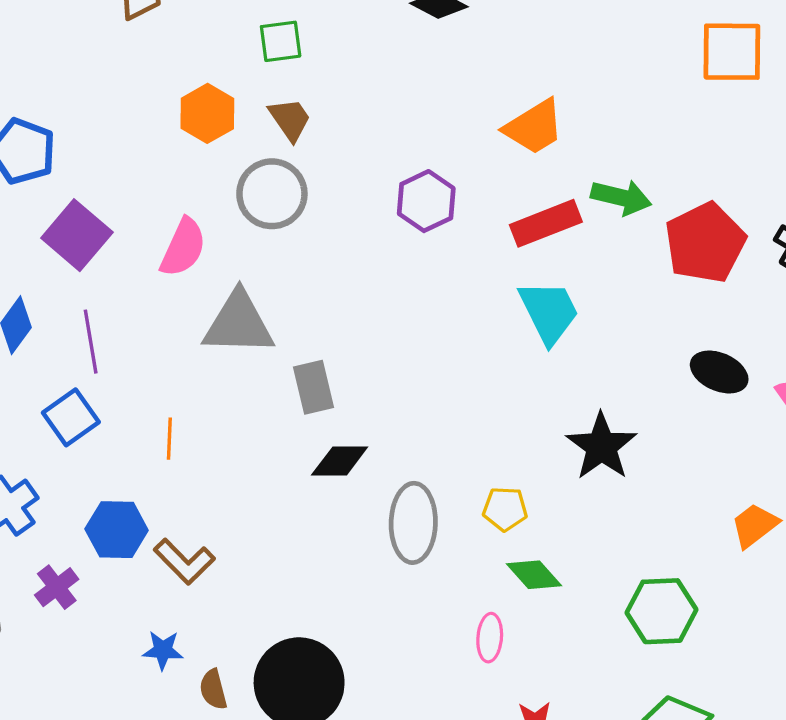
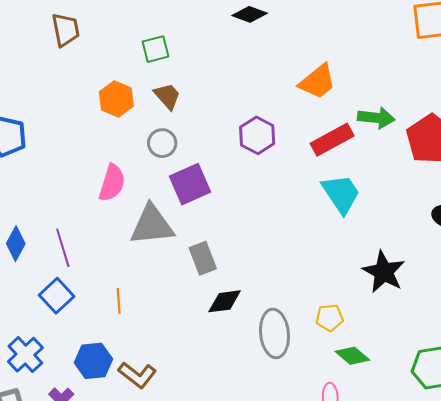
gray circle: (272, 194) -> (162, 143), size x0.7
purple square: (77, 235) -> (190, 184), moved, turned 33

